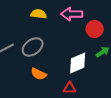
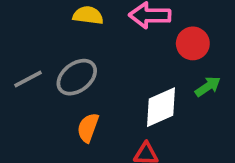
orange semicircle: (39, 74) -> (88, 128), turned 84

